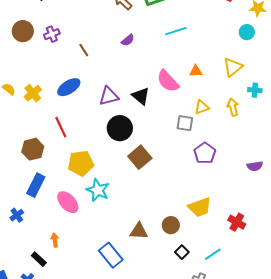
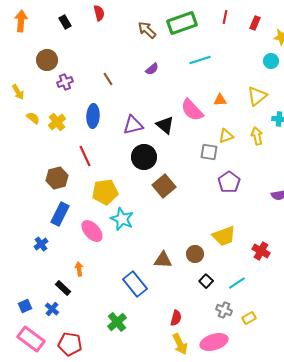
purple cross: (52, 34) -> (65, 82), moved
blue ellipse: (69, 87) -> (93, 116), turned -55

